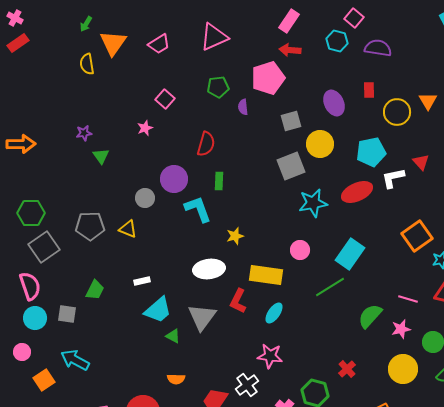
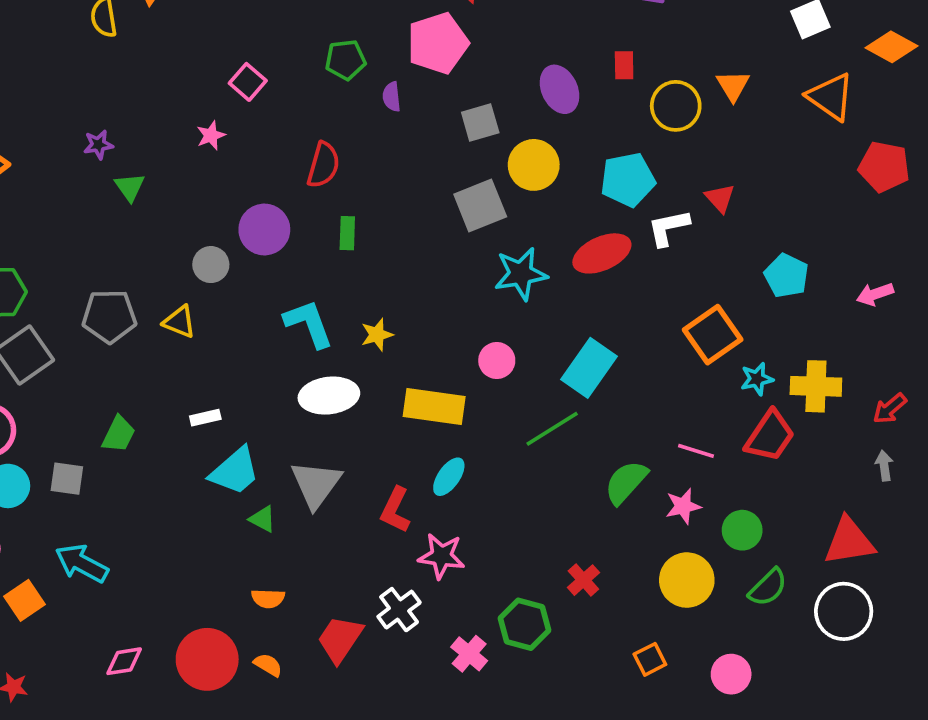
cyan L-shape: (198, 209) -> (309, 324), moved
red L-shape: (238, 301) -> (395, 510), moved

